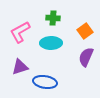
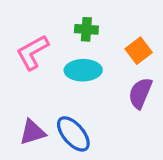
purple triangle: (20, 67) -> (32, 132), moved
blue ellipse: (45, 82) -> (73, 134), turned 40

